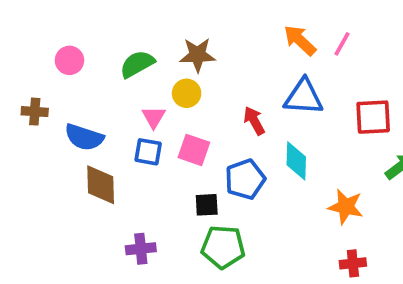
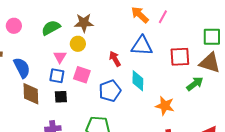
blue semicircle: (84, 137) -> (22, 68), turned -135
black square: (207, 205) -> (61, 97), moved

